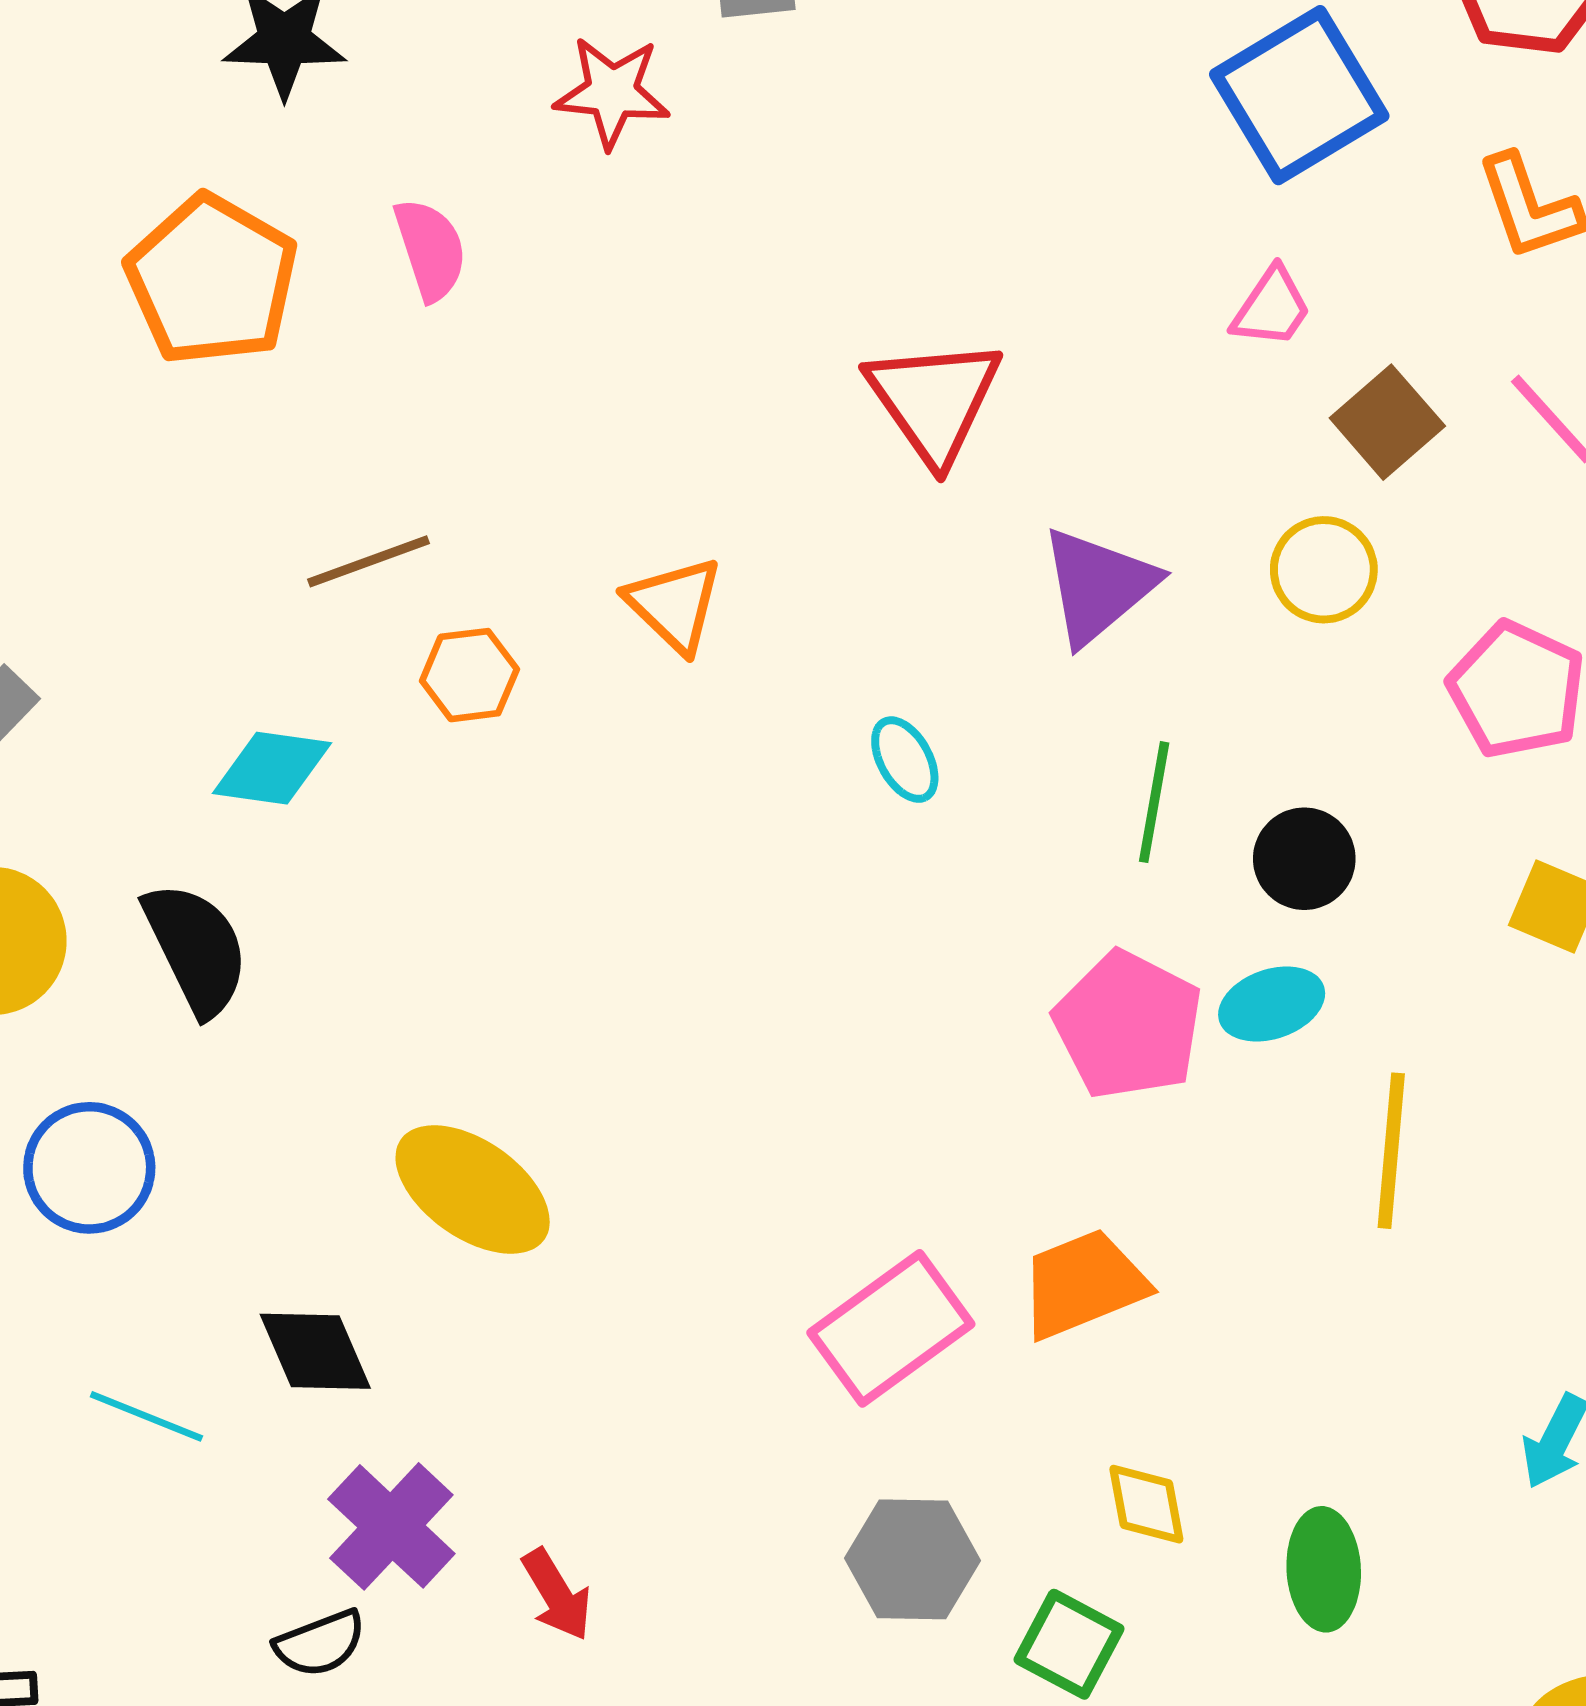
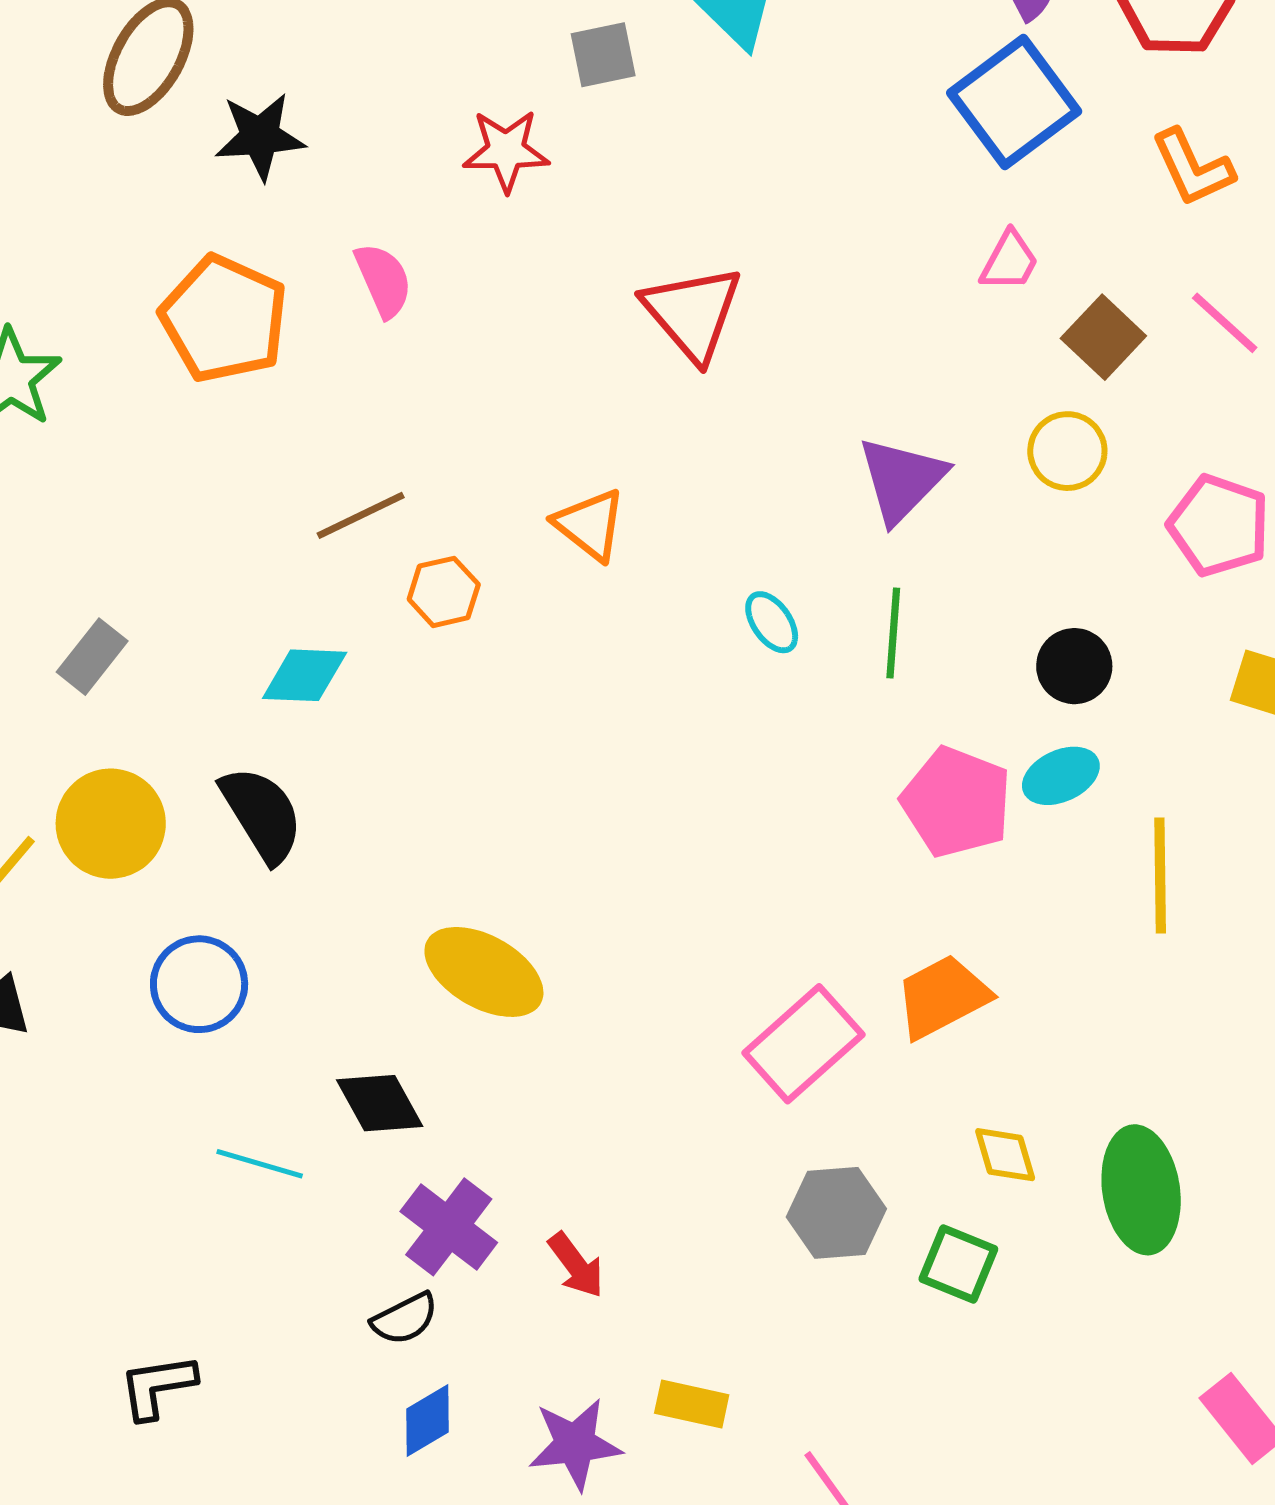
red triangle: (934, 400) -> (693, 313), moved
green line: (1154, 802) -> (893, 633), moved
green ellipse: (1324, 1569) -> (1141, 1190), size x1.4

